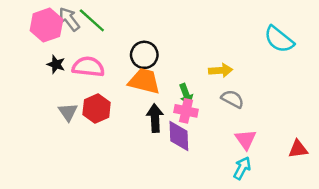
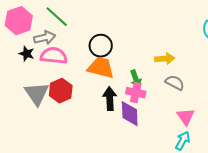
gray arrow: (69, 19) -> (45, 38), moved, turned 115
gray triangle: (68, 112) -> (37, 94), size x1.5

